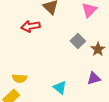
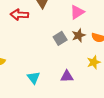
brown star: (98, 49) -> (79, 35), moved

